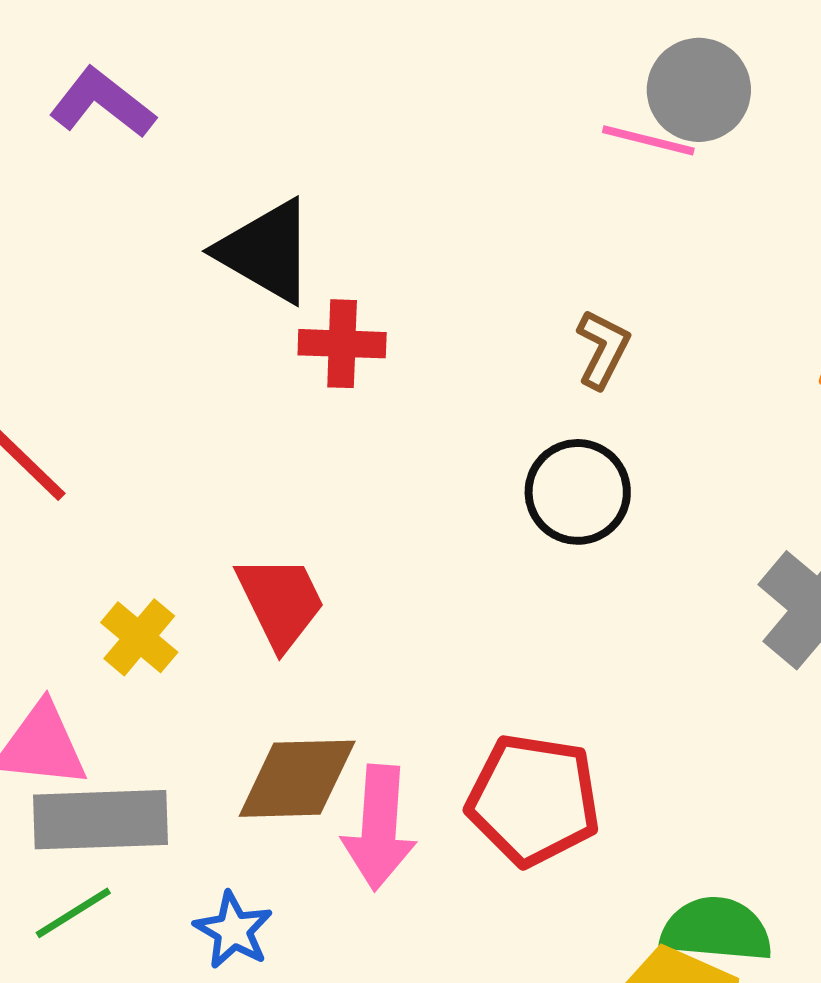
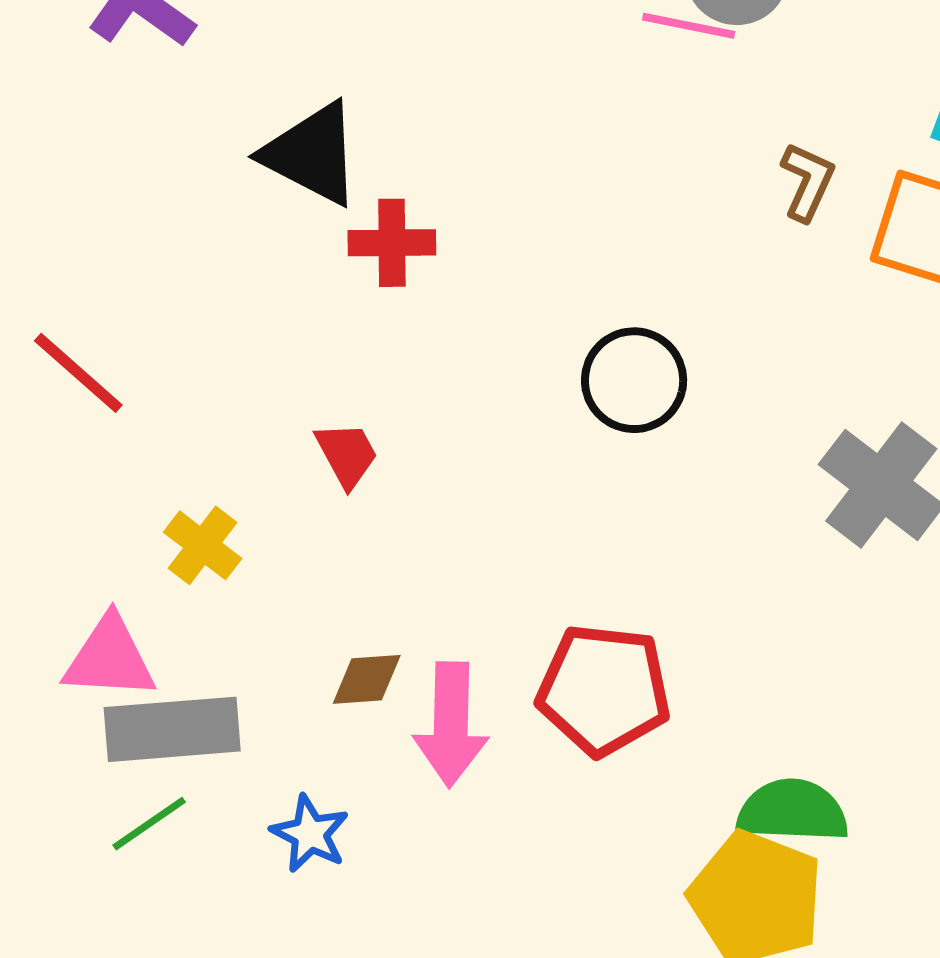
brown L-shape: (603, 349) -> (807, 182), moved
red trapezoid: (281, 602) -> (347, 454), moved, size x0.7
brown diamond: (297, 779) -> (367, 679), size x0.6

